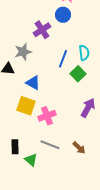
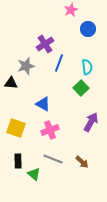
blue circle: (63, 15) -> (88, 29), moved
blue line: (63, 59) -> (59, 63), moved
blue triangle: (33, 83) -> (43, 104), moved
yellow square: (26, 106) -> (16, 128), moved

